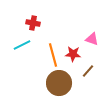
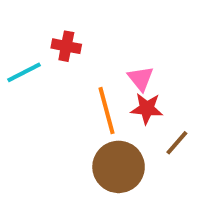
pink triangle: (92, 39) -> (141, 78), moved, turned 32
cyan line: (22, 45) -> (24, 72), moved

